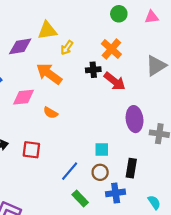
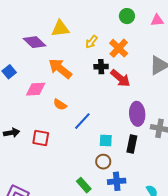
purple diamond: (20, 46) -> (35, 42), turned 50
yellow arrow: (67, 48) -> (92, 42), moved
black rectangle: (131, 168) -> (132, 144), moved
blue line: (70, 171) -> (82, 121), moved

